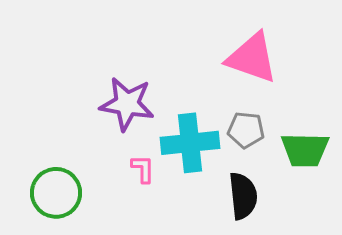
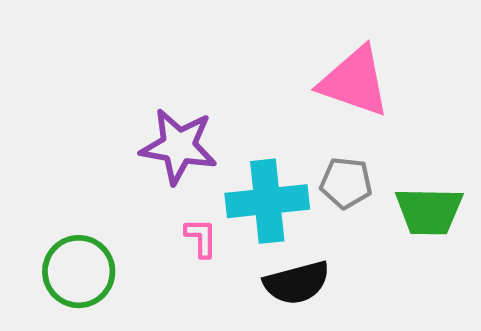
black semicircle: (243, 196) -> (297, 283), moved, turned 81

